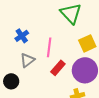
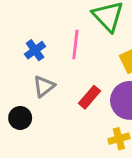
pink line: (49, 47) -> (75, 45), moved

